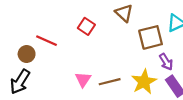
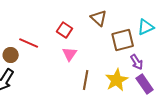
pink triangle: (83, 79) -> (70, 54), moved
brown line: (110, 82) -> (86, 80), turned -66

